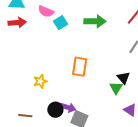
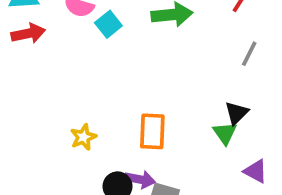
orange rectangle: (80, 67) -> (152, 131), moved
black triangle: (123, 78) -> (237, 113), turned 32

